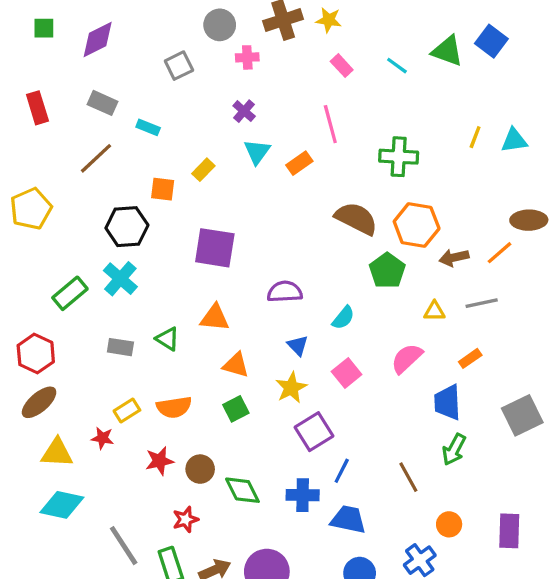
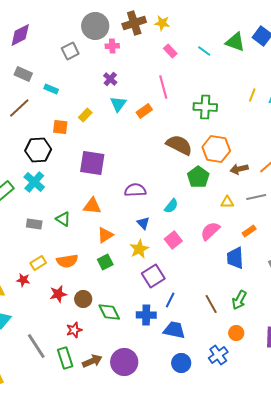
gray circle: (220, 25) -> (95, 26), size x1.4
orange triangle: (236, 365) -> (105, 235), turned -48
green arrow: (454, 450) -> (239, 300), moved

